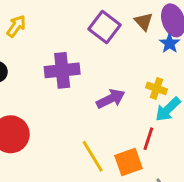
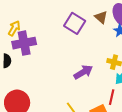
purple cross: (62, 70) -> (24, 43), moved

